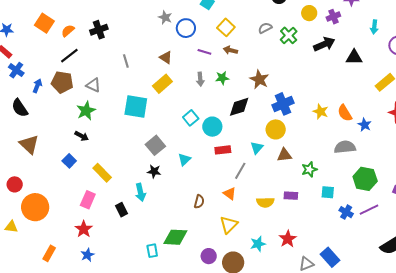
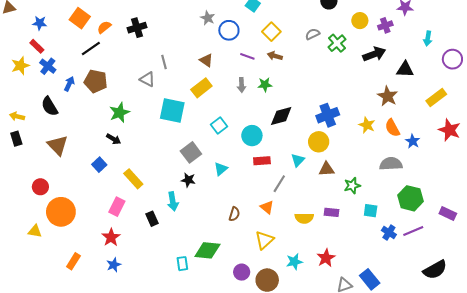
black line: (69, 56) -> (91, 49), moved
brown star: (259, 79) -> (388, 96), moved
gray triangle: (93, 85) -> (147, 79), moved
cyan square: (191, 118) -> (219, 126), moved

